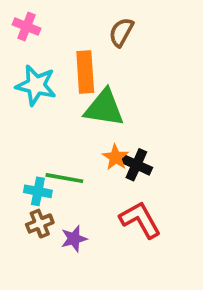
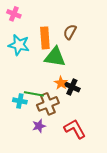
brown semicircle: (121, 32) -> (70, 32), moved
red L-shape: (140, 220) -> (75, 129), moved
brown cross: (40, 224) -> (48, 104), moved, size x1.5

